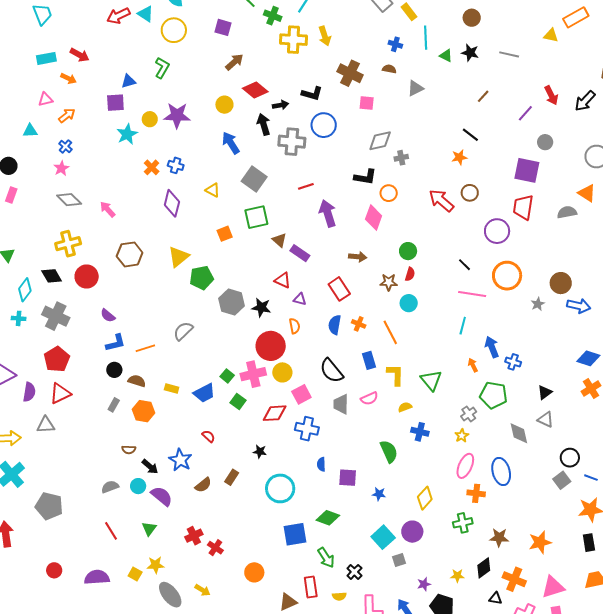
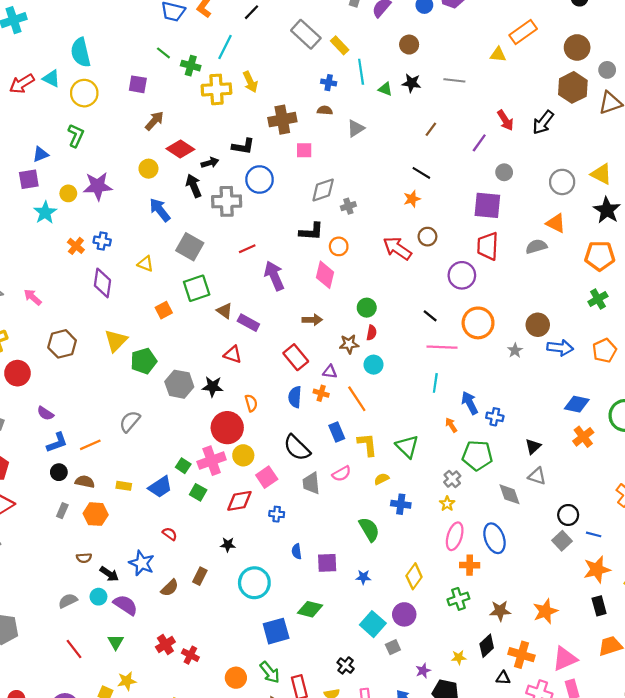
brown cross: (350, 73) -> (282, 120), turned -30
purple triangle: (300, 299) -> (330, 372), moved
blue cross: (307, 429) -> (277, 514), size x0.6
green arrow: (326, 558) -> (270, 672), moved

